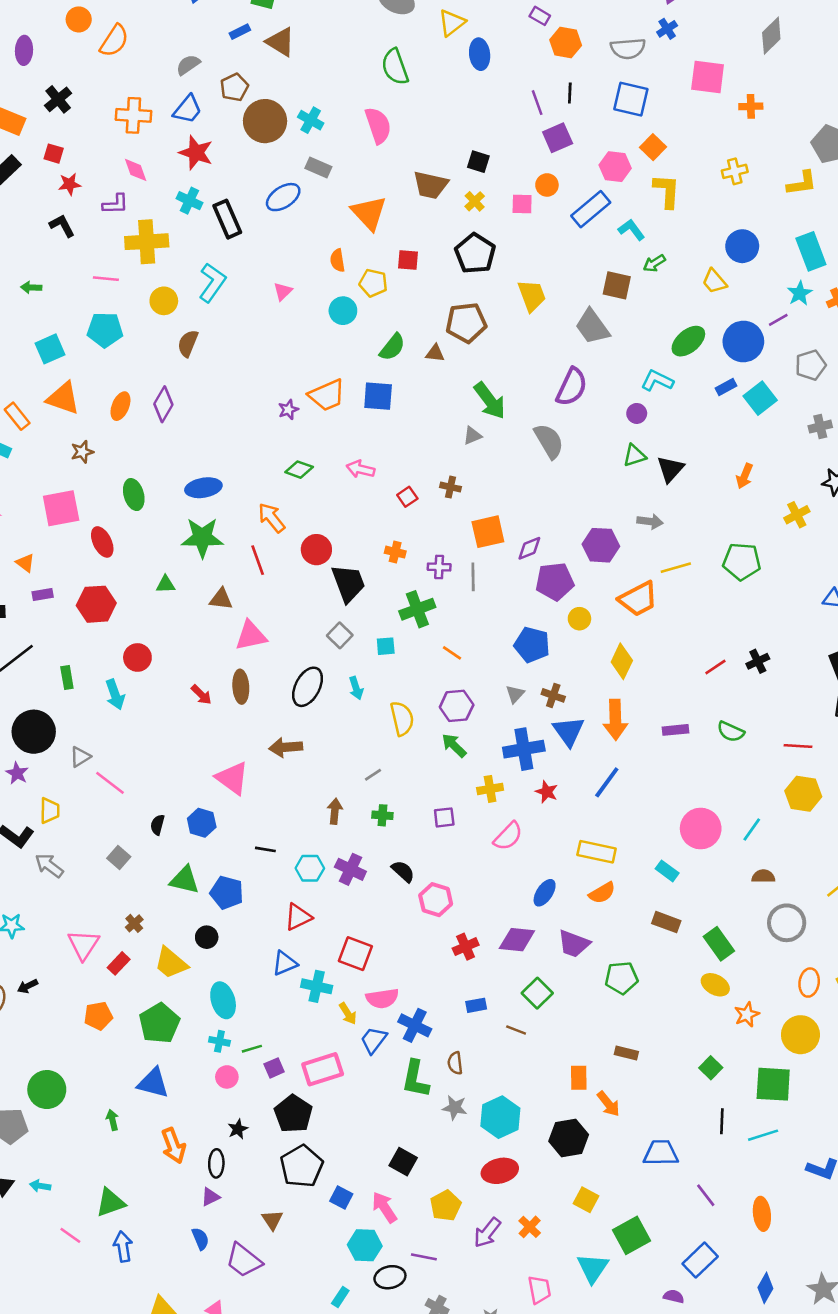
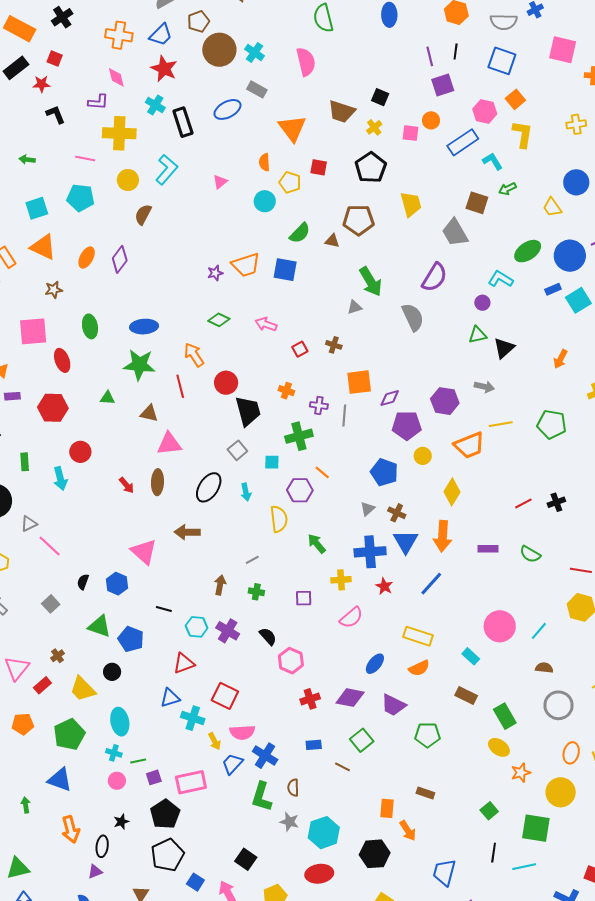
red star: (70, 184) -> (42, 84), moved
purple hexagon: (457, 706) -> (300, 490), moved
blue trapezoid: (661, 1153) -> (444, 872), turned -80

